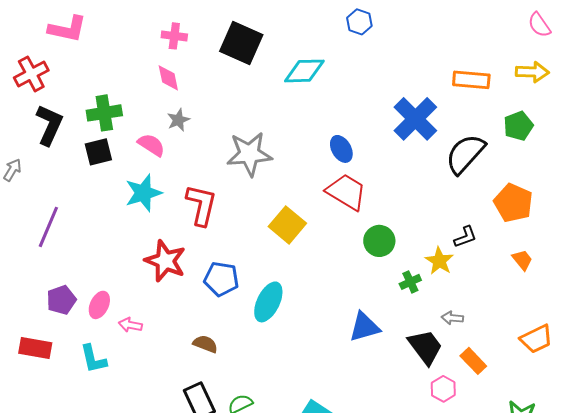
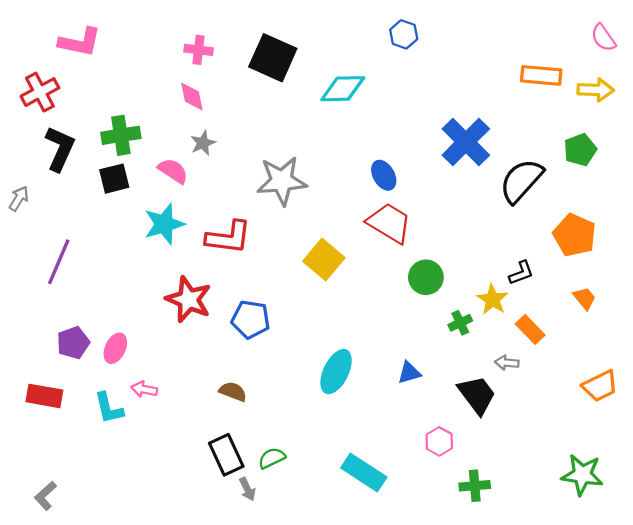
orange rectangle: (471, 80) -> (541, 75), moved
red L-shape: (201, 205) -> (228, 237), turned 84
cyan ellipse: (268, 302) -> (336, 372), moved
pink arrow: (130, 325) -> (144, 389), moved
blue triangle: (364, 327) -> (409, 373), size x0.7
orange rectangle: (473, 361) -> (530, 329), moved
pink hexagon: (443, 389) -> (439, 441), moved

